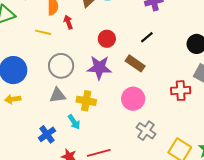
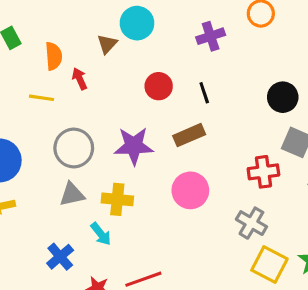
black line: (147, 37) -> (204, 93), turned -64
red circle: (107, 39) -> (159, 86), moved
brown rectangle: (135, 63) -> (189, 135), turned -54
gray cross: (146, 131) -> (251, 223), moved

